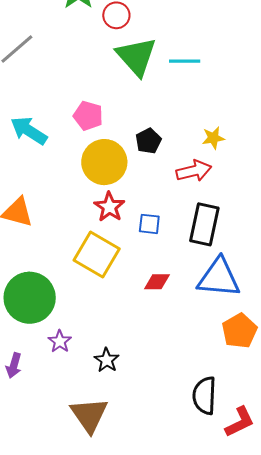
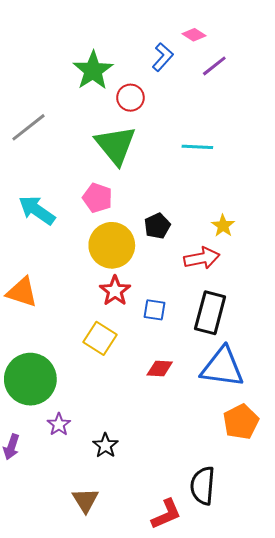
green triangle: (136, 56) -> (115, 145), moved
yellow star: (213, 138) -> (223, 226), turned -30
yellow square: (97, 255) -> (100, 338), size x0.7
brown triangle: (89, 415) -> (85, 500), size x0.7
red L-shape: (240, 422) -> (166, 514), moved

